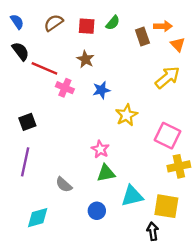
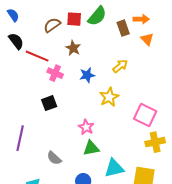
brown semicircle: (54, 23) -> (52, 25), moved
green semicircle: (113, 23) -> (97, 16), size x1.5
orange triangle: (178, 44) -> (147, 39), moved
yellow arrow: (167, 77) -> (120, 66), moved, size x0.7
black square: (27, 122) -> (49, 103), moved

